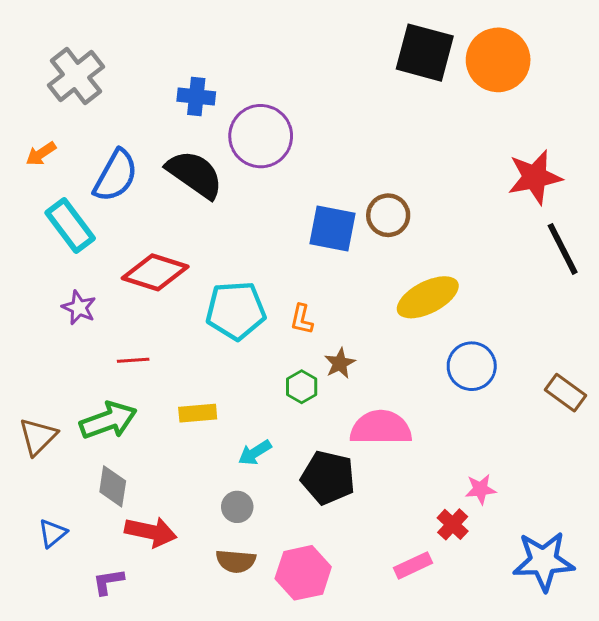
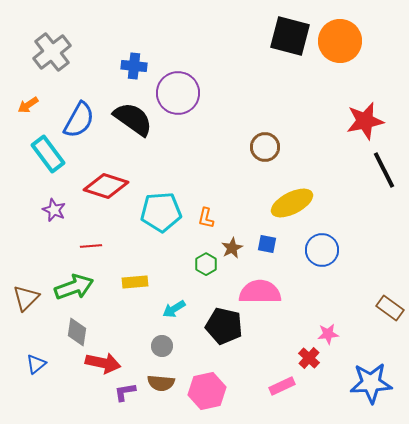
blue square: (332, 228) -> (267, 244), moved, size x0.6
brown rectangle: (565, 393) -> (390, 308), moved
purple L-shape: (108, 582) -> (125, 392), moved

